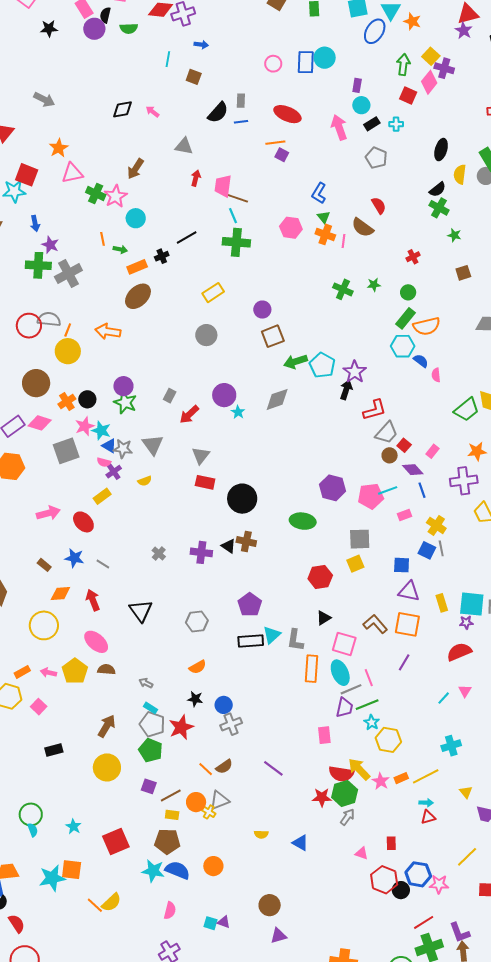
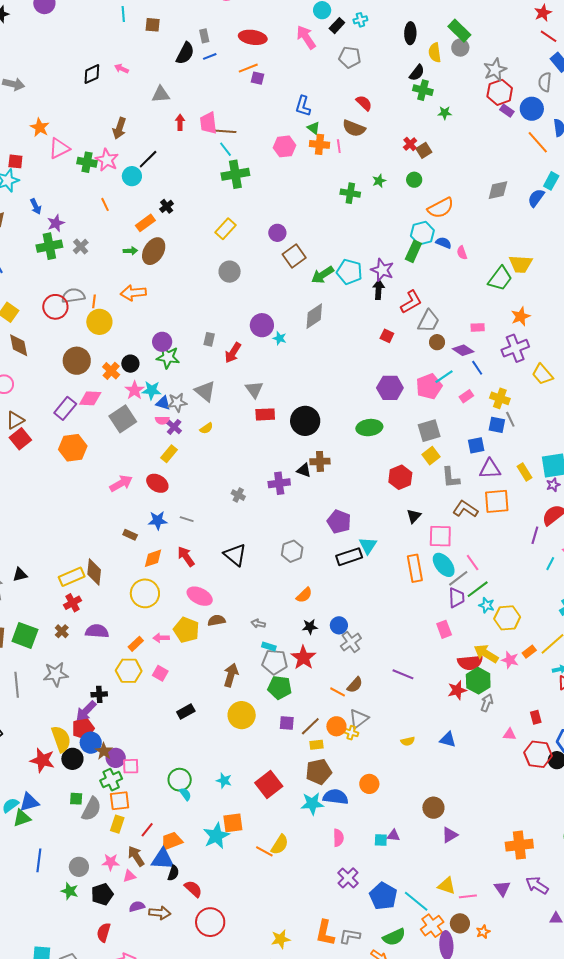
red square: (27, 175) -> (15, 161), size x0.7
black line: (187, 237) -> (148, 159), moved
purple star: (50, 245) -> (56, 223), turned -30
green arrow: (120, 249) -> (130, 251), moved
brown square: (463, 273) -> (424, 150), moved
gray cross: (68, 274) -> (81, 247), size x0.6
green rectangle: (406, 318) -> (413, 251), moved
red square: (404, 445) -> (387, 336), moved
pink rectangle: (432, 451) -> (478, 327), turned 64
gray L-shape: (295, 640) -> (451, 478), moved
purple line: (404, 662) -> (535, 535), moved

